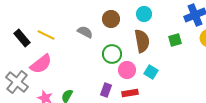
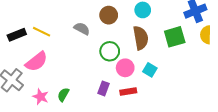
black rectangle: (22, 38) -> (17, 35), turned -72
green square: (175, 40) -> (175, 37), size x1.5

